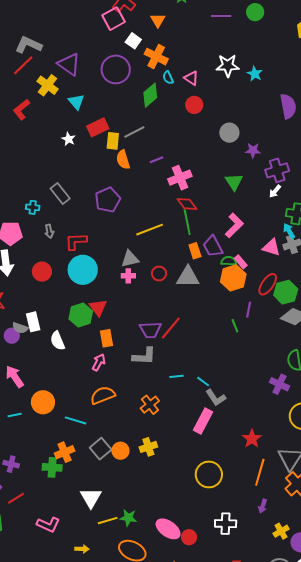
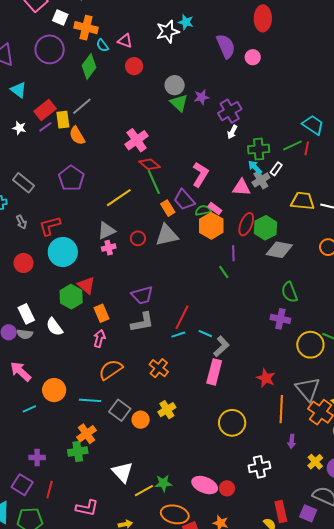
white star: (228, 66) -> (168, 32), moved
purple line: (156, 160) -> (45, 127), moved
green triangle: (234, 182) -> (179, 103), moved
gray semicircle: (20, 328) -> (25, 334), moved
red line: (171, 328) -> (182, 317), moved
gray L-shape: (216, 398) -> (221, 346), turned -85
gray square: (101, 449) -> (120, 410), moved
red line: (16, 498) -> (50, 490), turned -30

